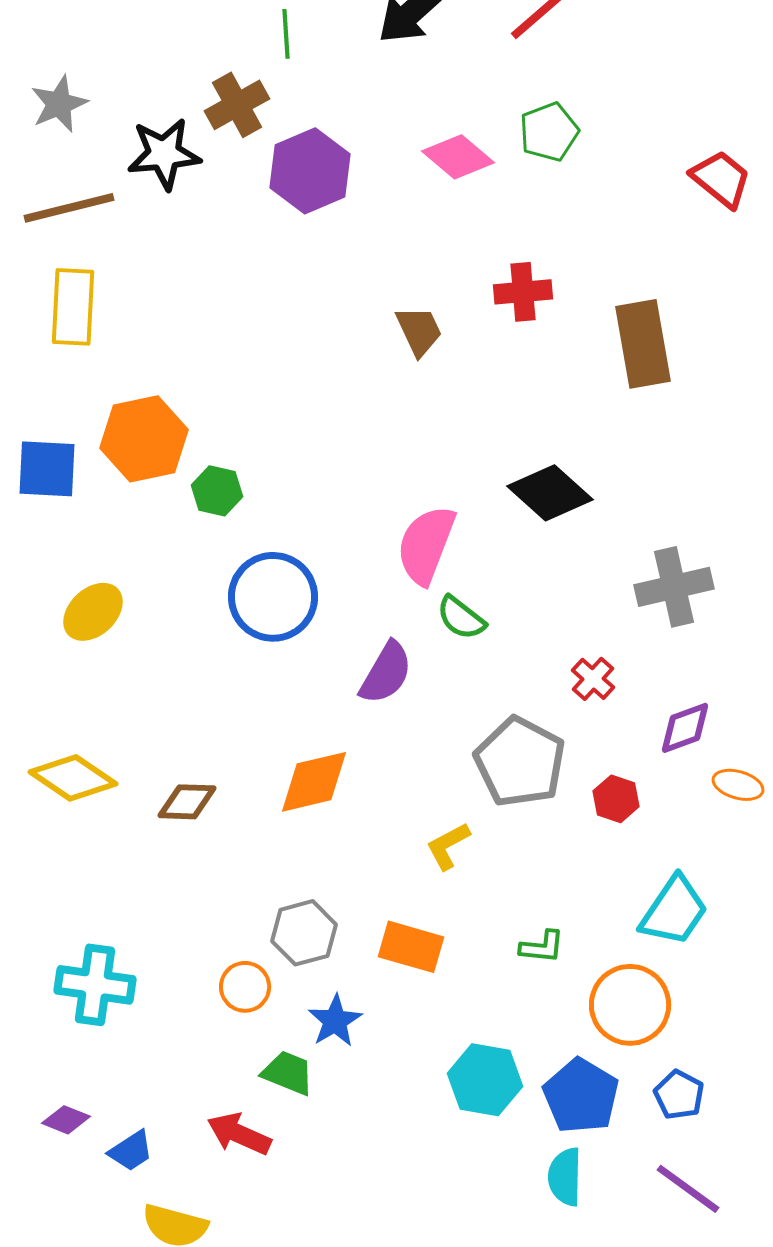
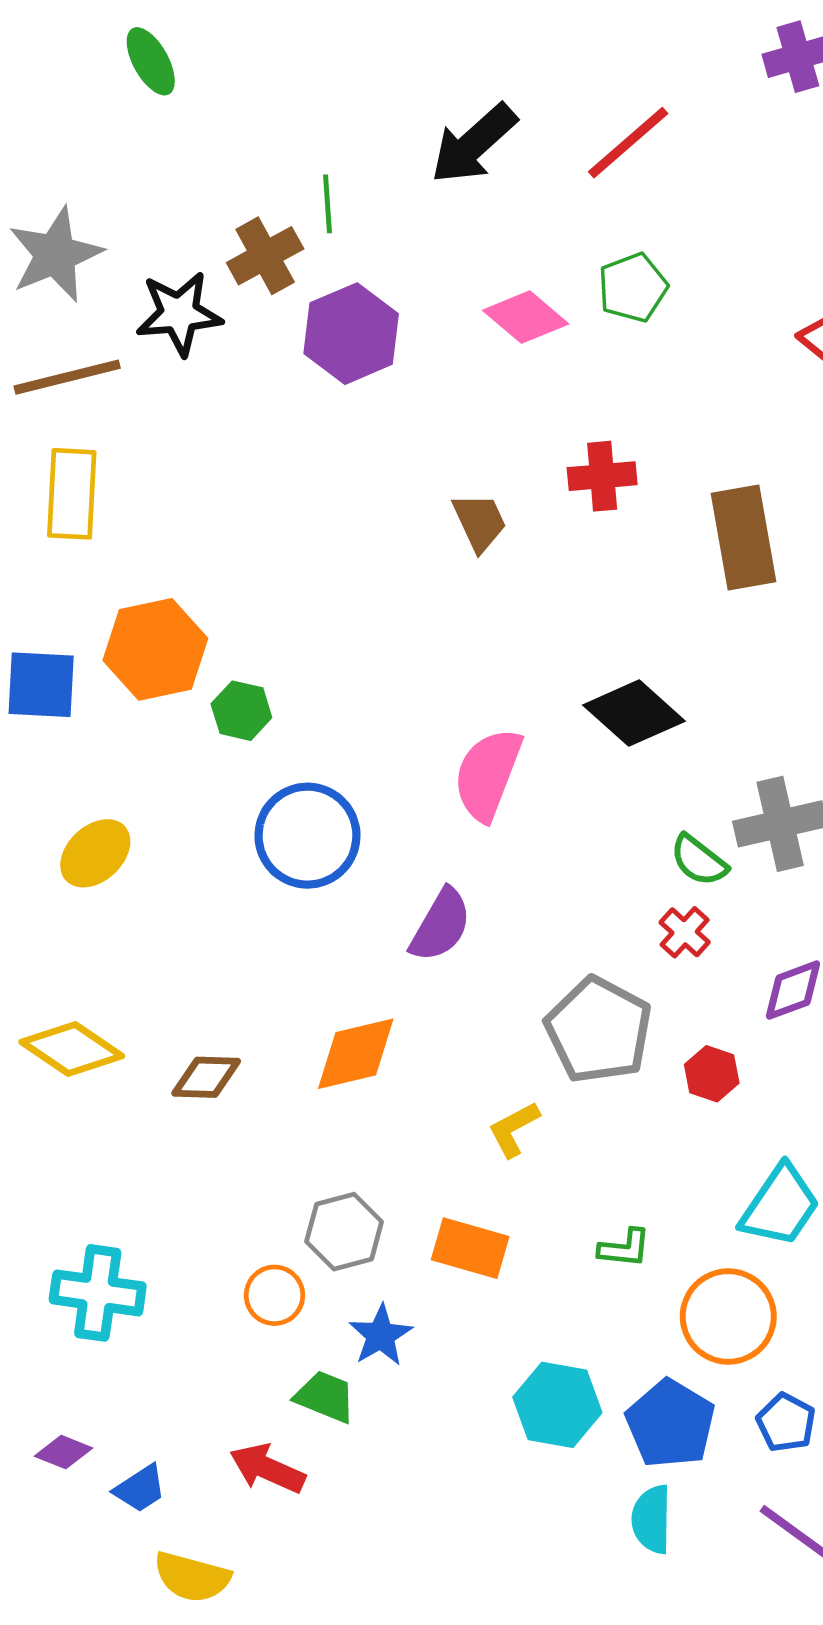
green line: (286, 34) -> (328, 204), moved
gray star: (59, 104) -> (55, 255), size x1.4
green semicircle: (461, 618) -> (699, 860), moved

